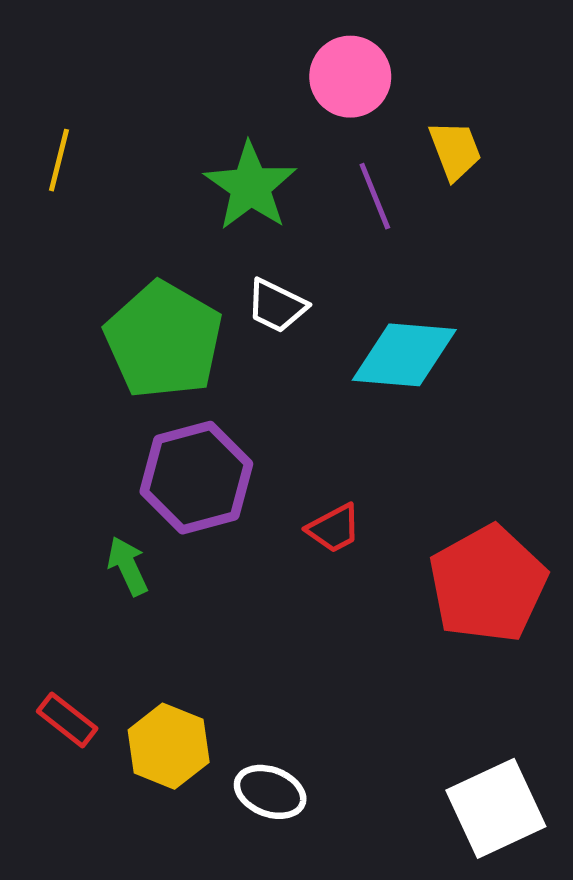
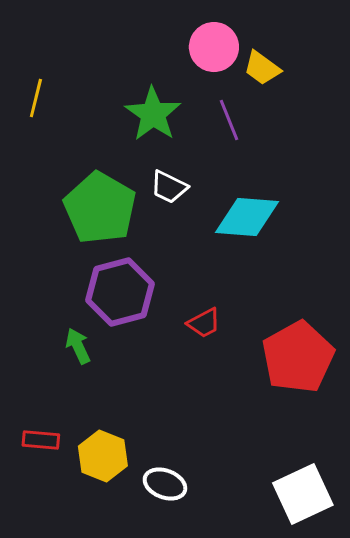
yellow trapezoid: (455, 150) -> (262, 68), moved, turned 147
red rectangle: (67, 720) -> (41, 440), turned -33

